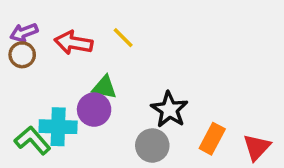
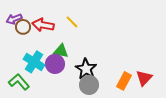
brown circle: (22, 55) -> (23, 27), moved
black star: (169, 110) -> (86, 69), moved
cyan cross: (58, 127) -> (34, 62), moved, turned 30
red triangle: (257, 147) -> (144, 78), moved

